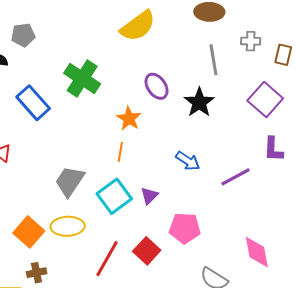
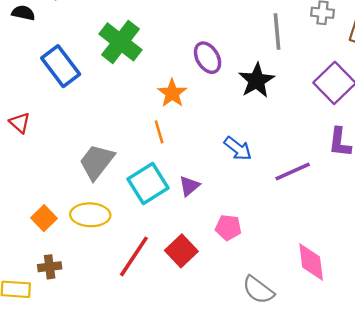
orange line: (120, 152) -> (159, 132), turned -30
pink pentagon: (185, 228) -> (228, 227), size x0.7
orange square: (29, 232) -> (44, 218), size x0.7

